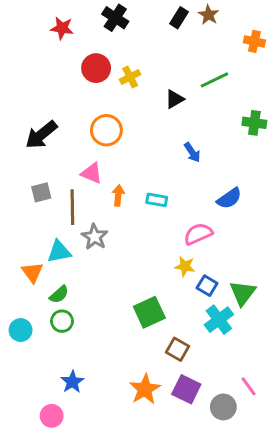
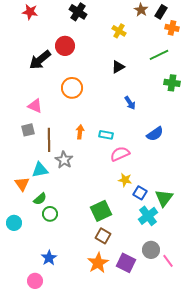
black rectangle: (179, 18) -> (161, 12), moved
red star: (62, 28) -> (30, 12), moved
yellow cross: (130, 77) -> (119, 31), moved, turned -32
green line: (214, 80) -> (159, 55), moved
black arrow: (41, 135) -> (40, 60), moved
pink triangle: (92, 173) -> (35, 106), moved
pink semicircle: (198, 234) -> (120, 154), moved
green circle: (62, 321) -> (50, 214), moved
brown square: (177, 349) -> (103, 236), moved
gray circle: (223, 407) -> (151, 250), moved

